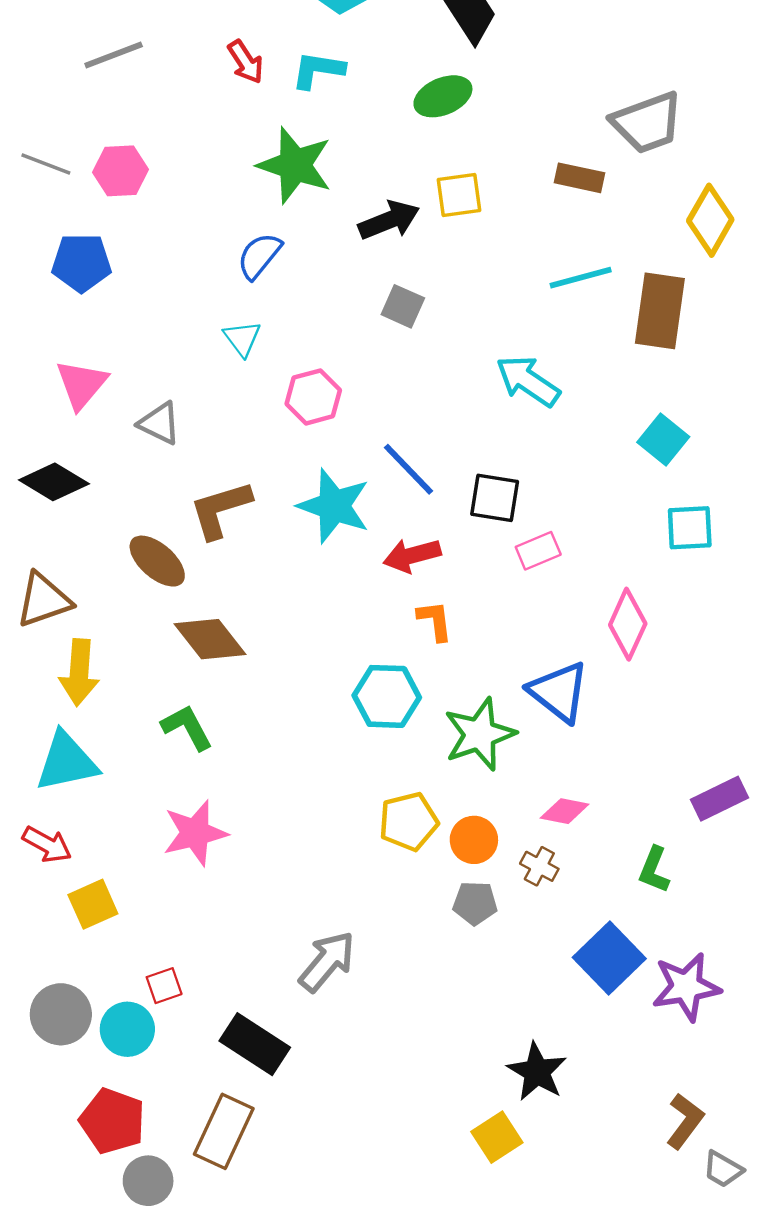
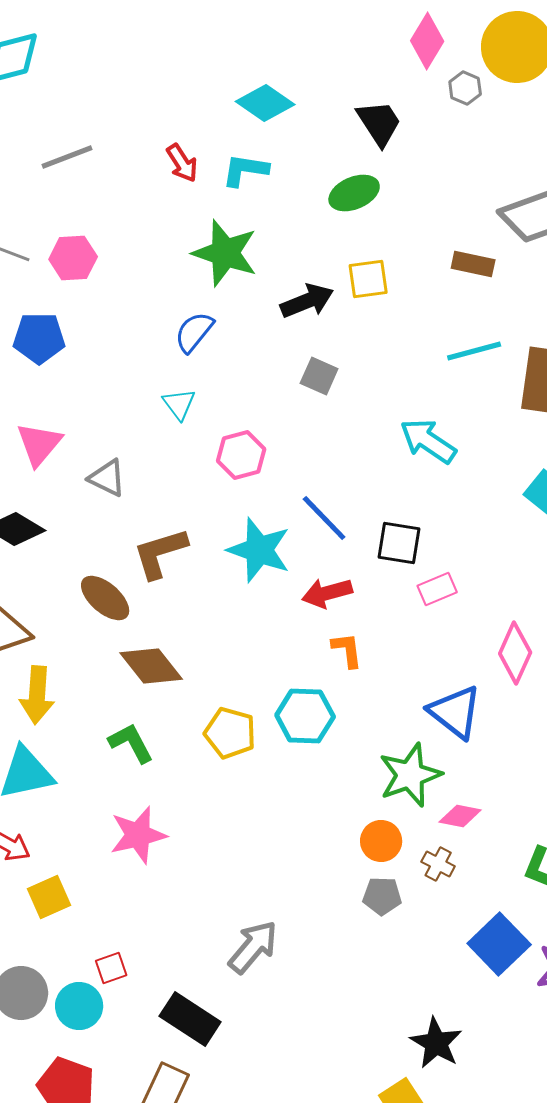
green star: (480, 734) -> (410, 775), moved
yellow pentagon: (409, 822) -> (230, 733), moved, turned 30

